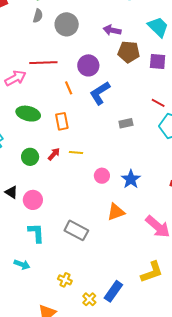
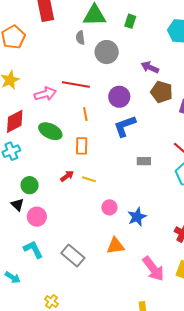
gray semicircle: (38, 16) -> (80, 38), turned 144
orange line: (69, 88) -> (85, 114), moved
green circle: (30, 157) -> (30, 185), moved
cyan L-shape: (36, 233) -> (33, 249), turned -35

